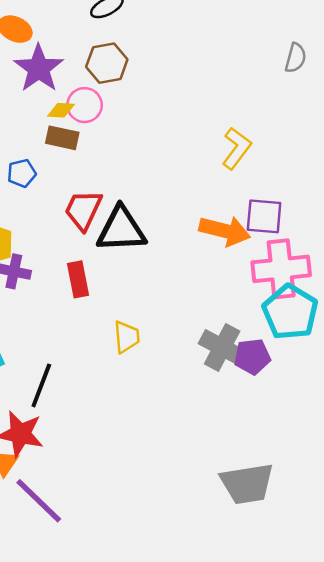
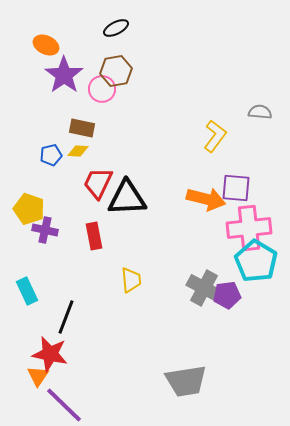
gray semicircle: (295, 58) -> (260, 112), moved, turned -100
pink circle: (85, 105) -> (102, 89), moved
yellow diamond: (61, 110) -> (78, 151), moved
gray trapezoid: (247, 484) -> (186, 381), moved

